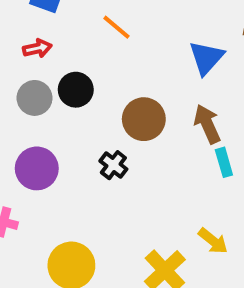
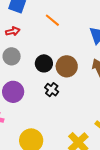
black circle: (76, 90) -> (44, 63), moved

